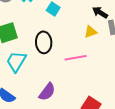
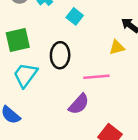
purple semicircle: (47, 92) -> (79, 104), moved

